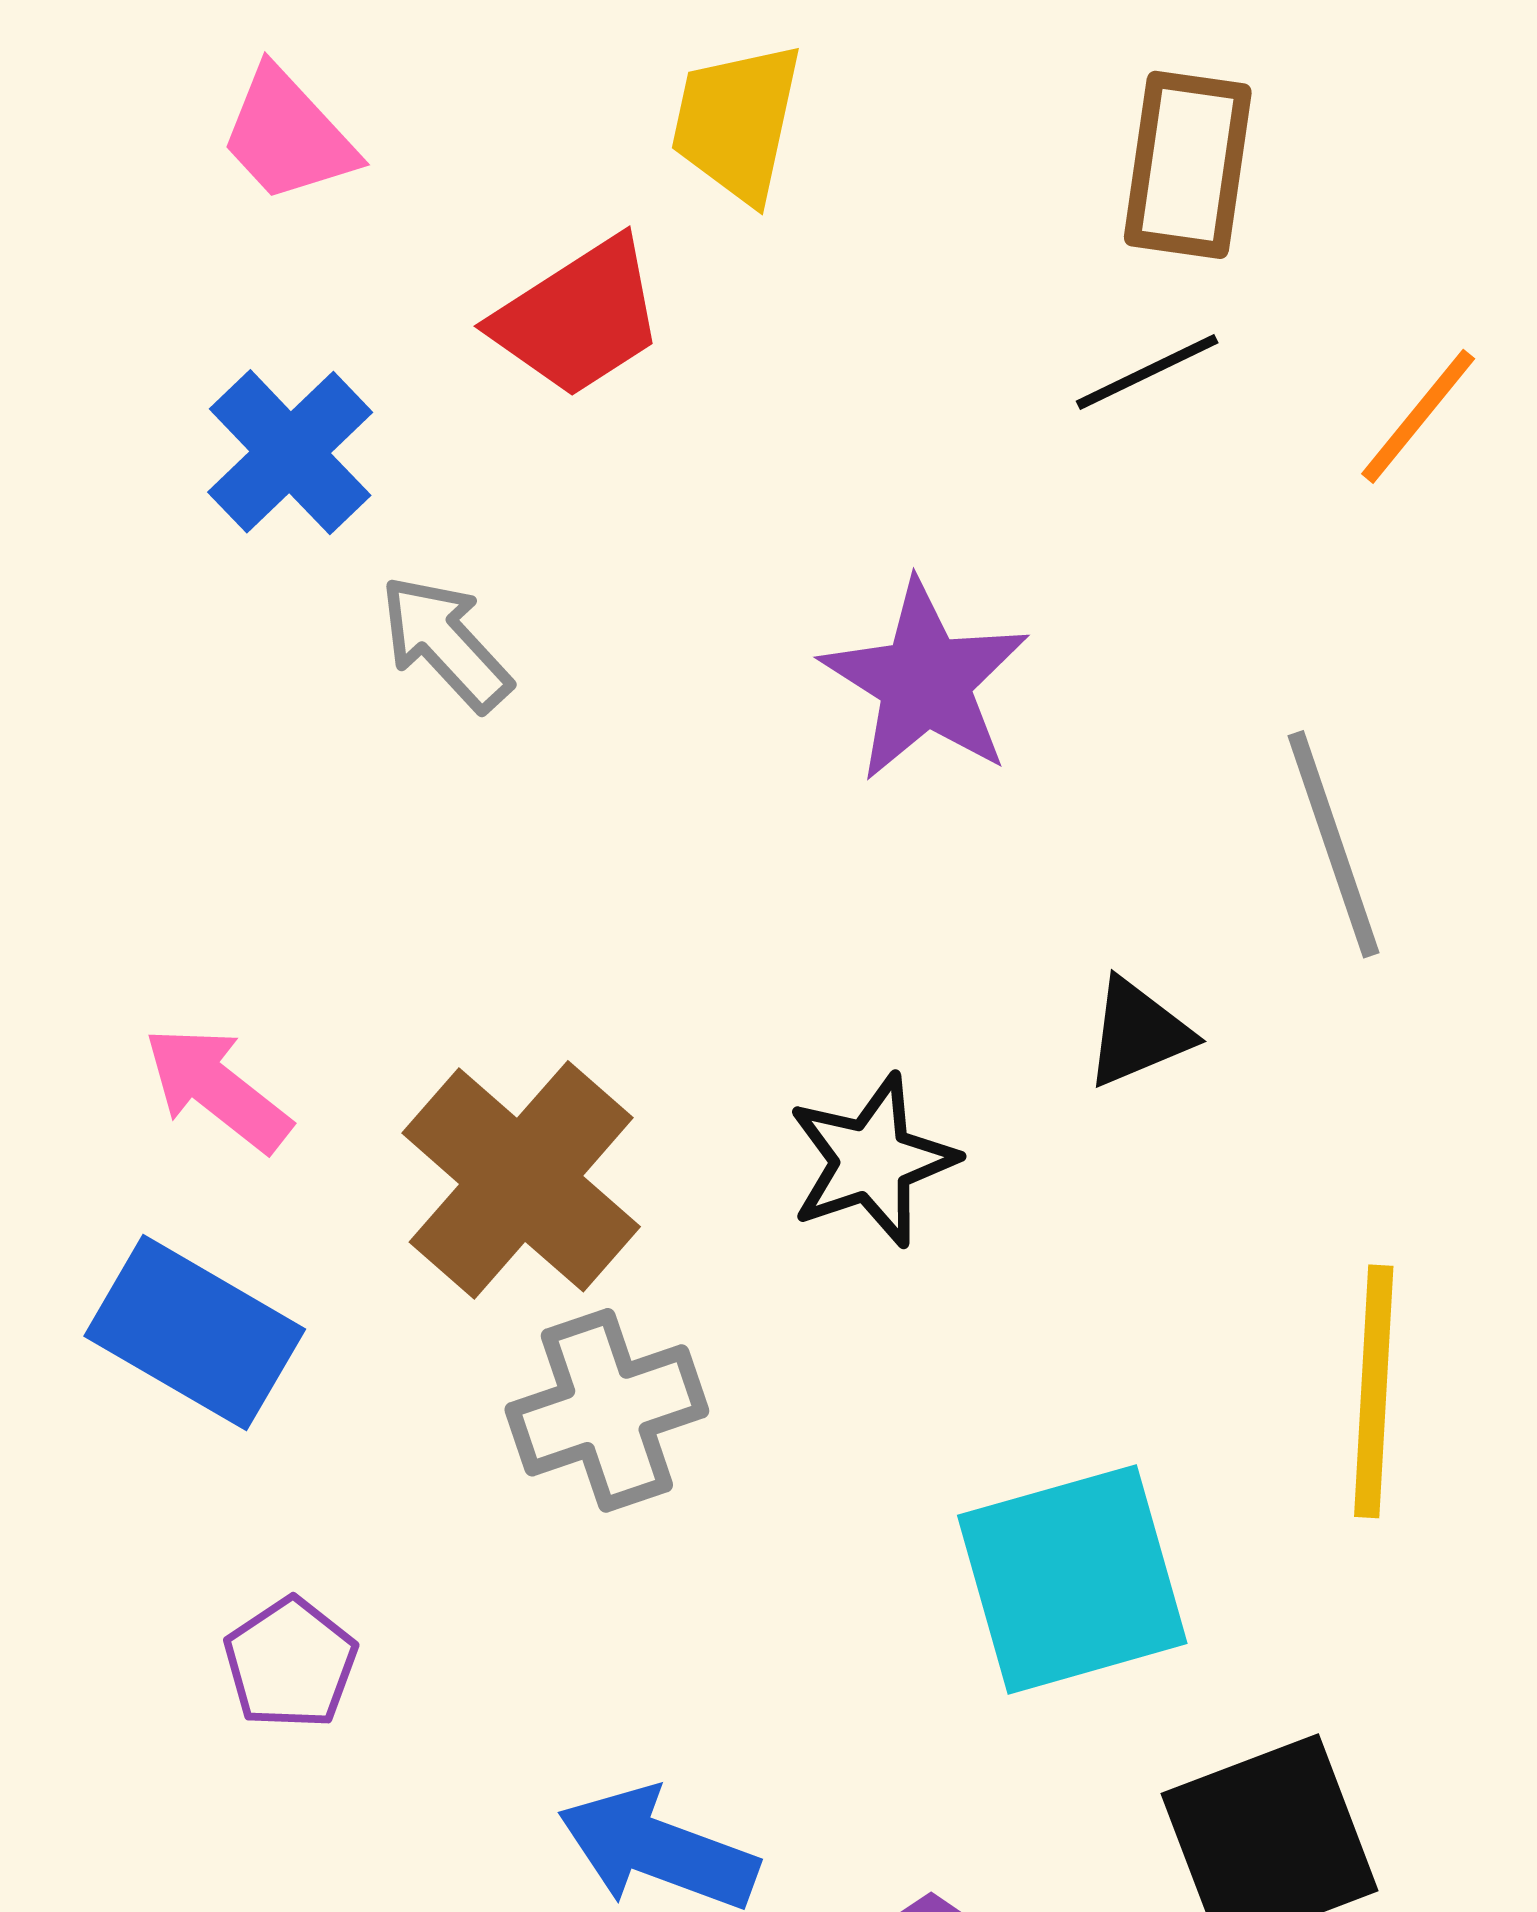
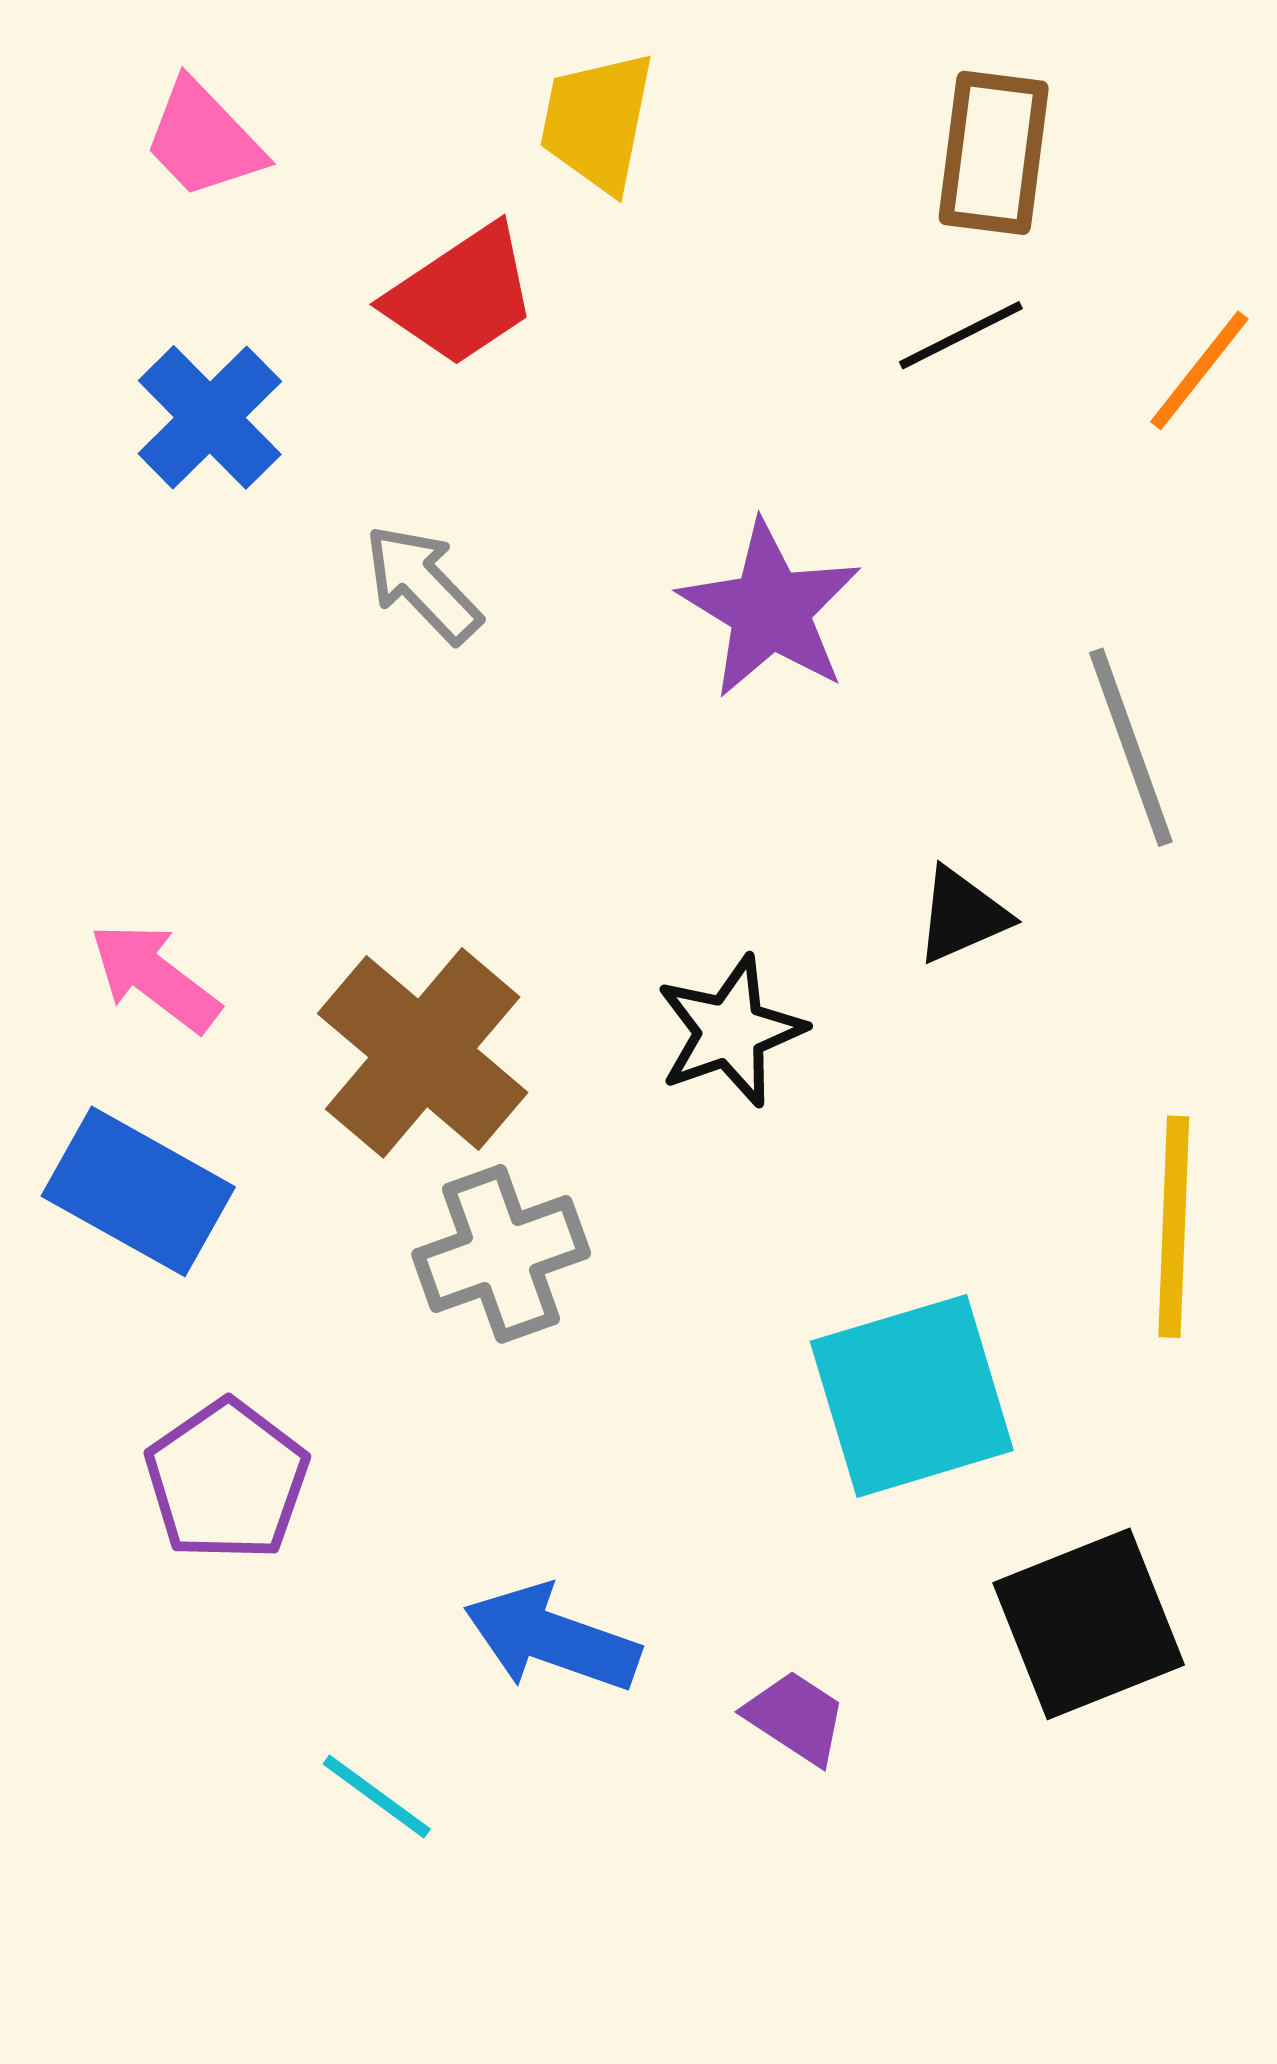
gray arrow: (446, 643) -> (423, 584), moved
purple pentagon: (290, 1663) -> (227, 1480), size x1.4

